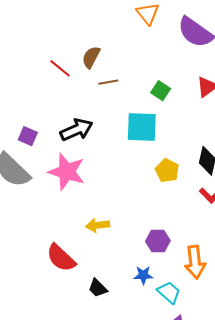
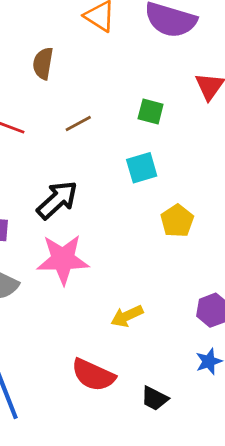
brown semicircle: (91, 57) -> (43, 63), moved
cyan square: (142, 127) -> (142, 168), size x0.7
yellow pentagon: (167, 171) -> (177, 221), moved, turned 30

